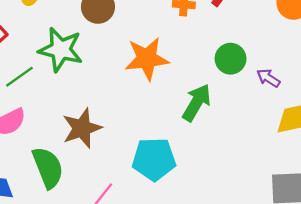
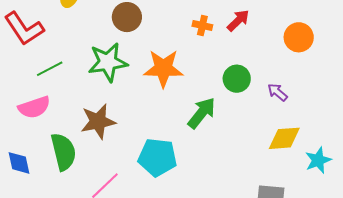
green star: (61, 50) -> (108, 62), moved, turned -30
purple arrow: (268, 78) -> (277, 92), moved

